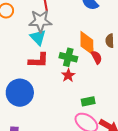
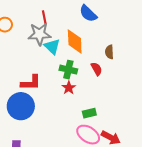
cyan triangle: (38, 37) -> (52, 47), moved
orange diamond: (87, 43) -> (75, 41), moved
red L-shape: (38, 60) -> (31, 83), moved

